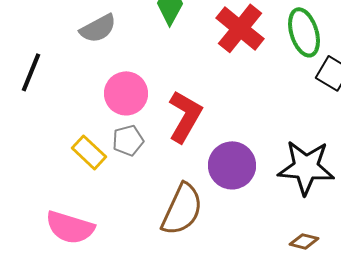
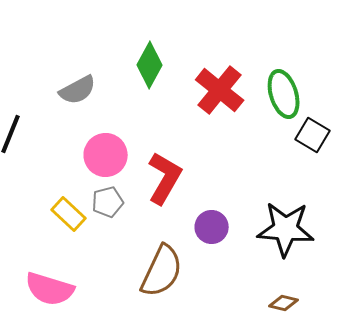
purple circle: (232, 165) -> (212, 227), size x0.7

